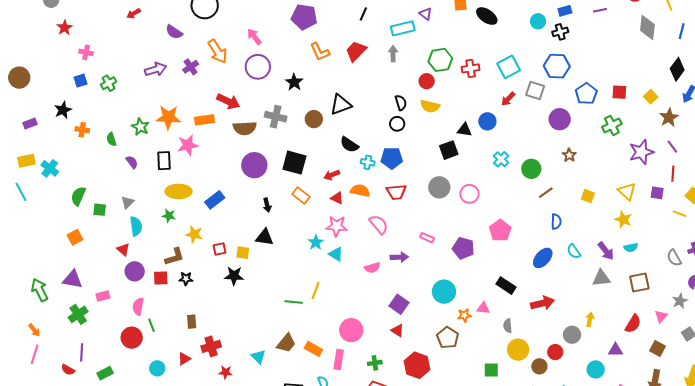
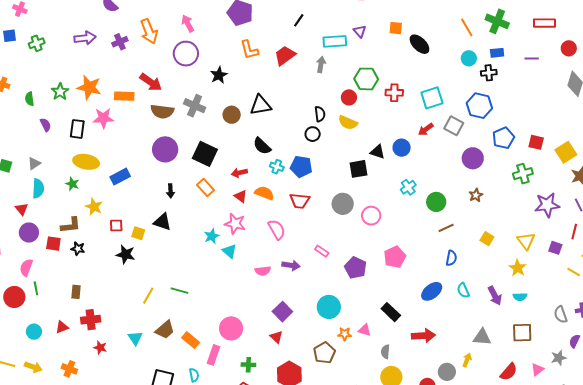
yellow square: (651, 97) -> (566, 152), size x1.5
gray triangle: (601, 278) -> (482, 337), moved
yellow line: (316, 291) -> (148, 296), moved

